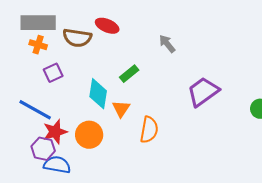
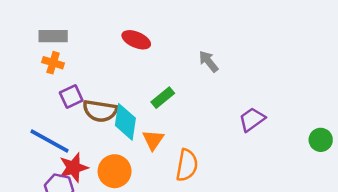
gray rectangle: (38, 23) -> (53, 36), size x0.7
brown semicircle: (77, 38) -> (100, 111), moved
purple trapezoid: (203, 92) -> (252, 119), size x0.7

